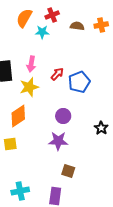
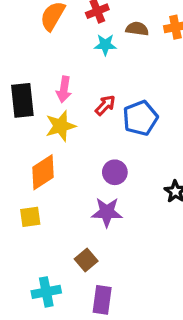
cyan star: (42, 32) -> (105, 45), moved
brown square: (68, 171) -> (86, 260), moved, turned 32

